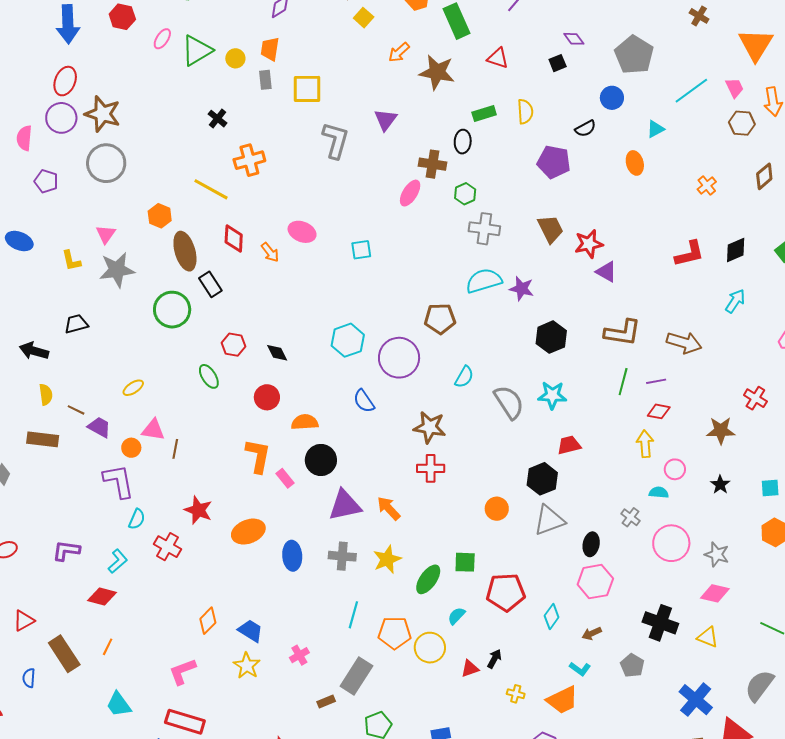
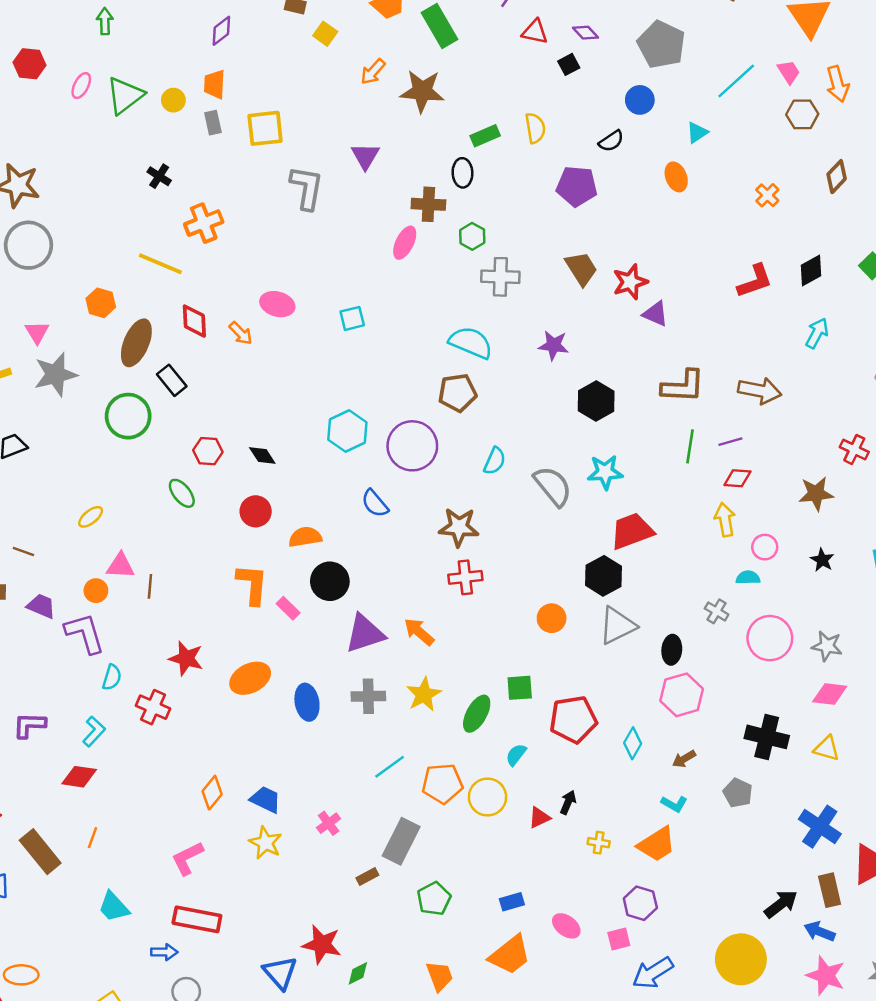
red triangle: (498, 58) -> (535, 32), moved
brown ellipse: (185, 251) -> (136, 343), turned 45
cyan semicircle: (484, 281) -> (471, 343), moved, turned 45
purple trapezoid: (99, 427) -> (41, 606), moved
red trapezoid: (569, 445) -> (632, 531), size x1.5
cyan line: (353, 615) -> (390, 767), turned 44

